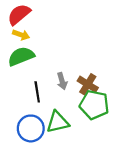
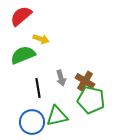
yellow arrow: (21, 35) -> (41, 39), moved

